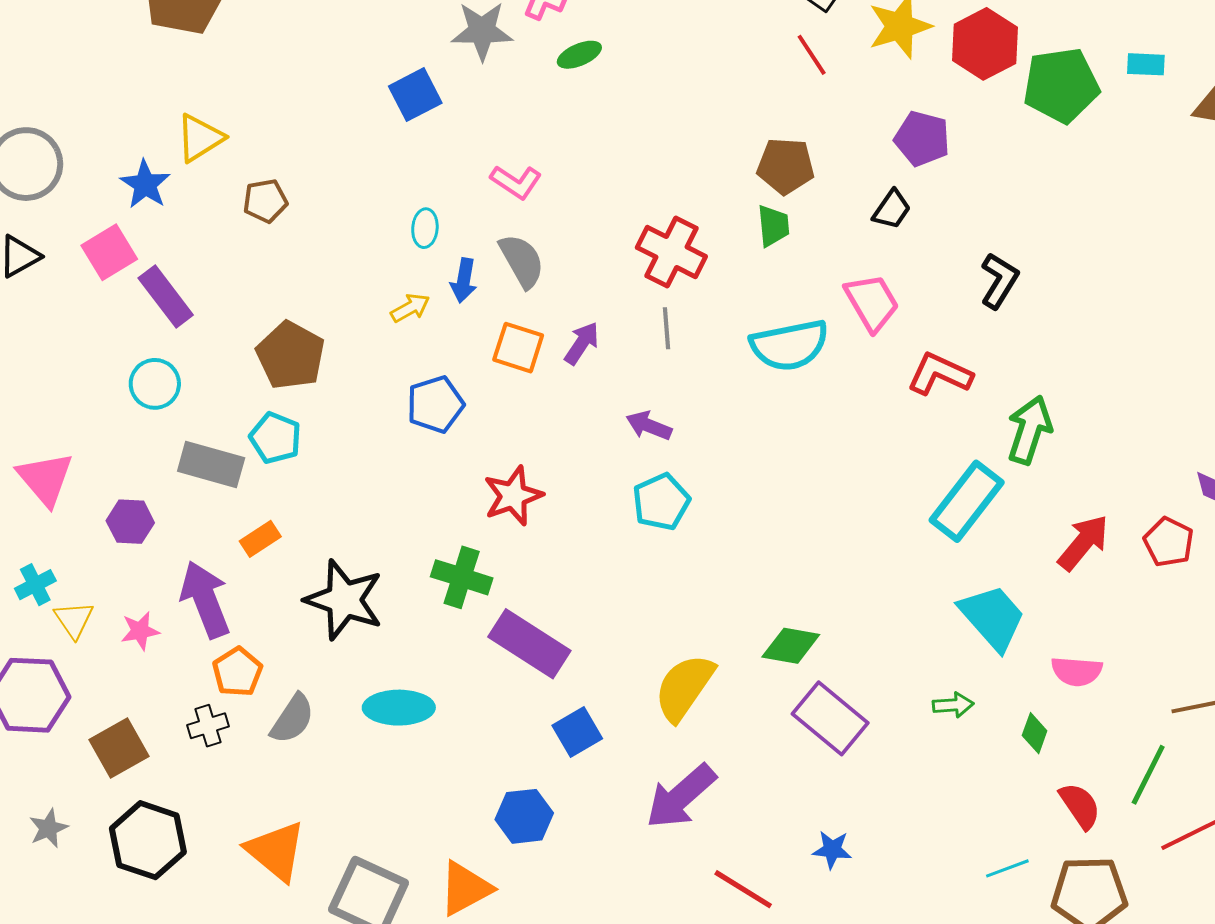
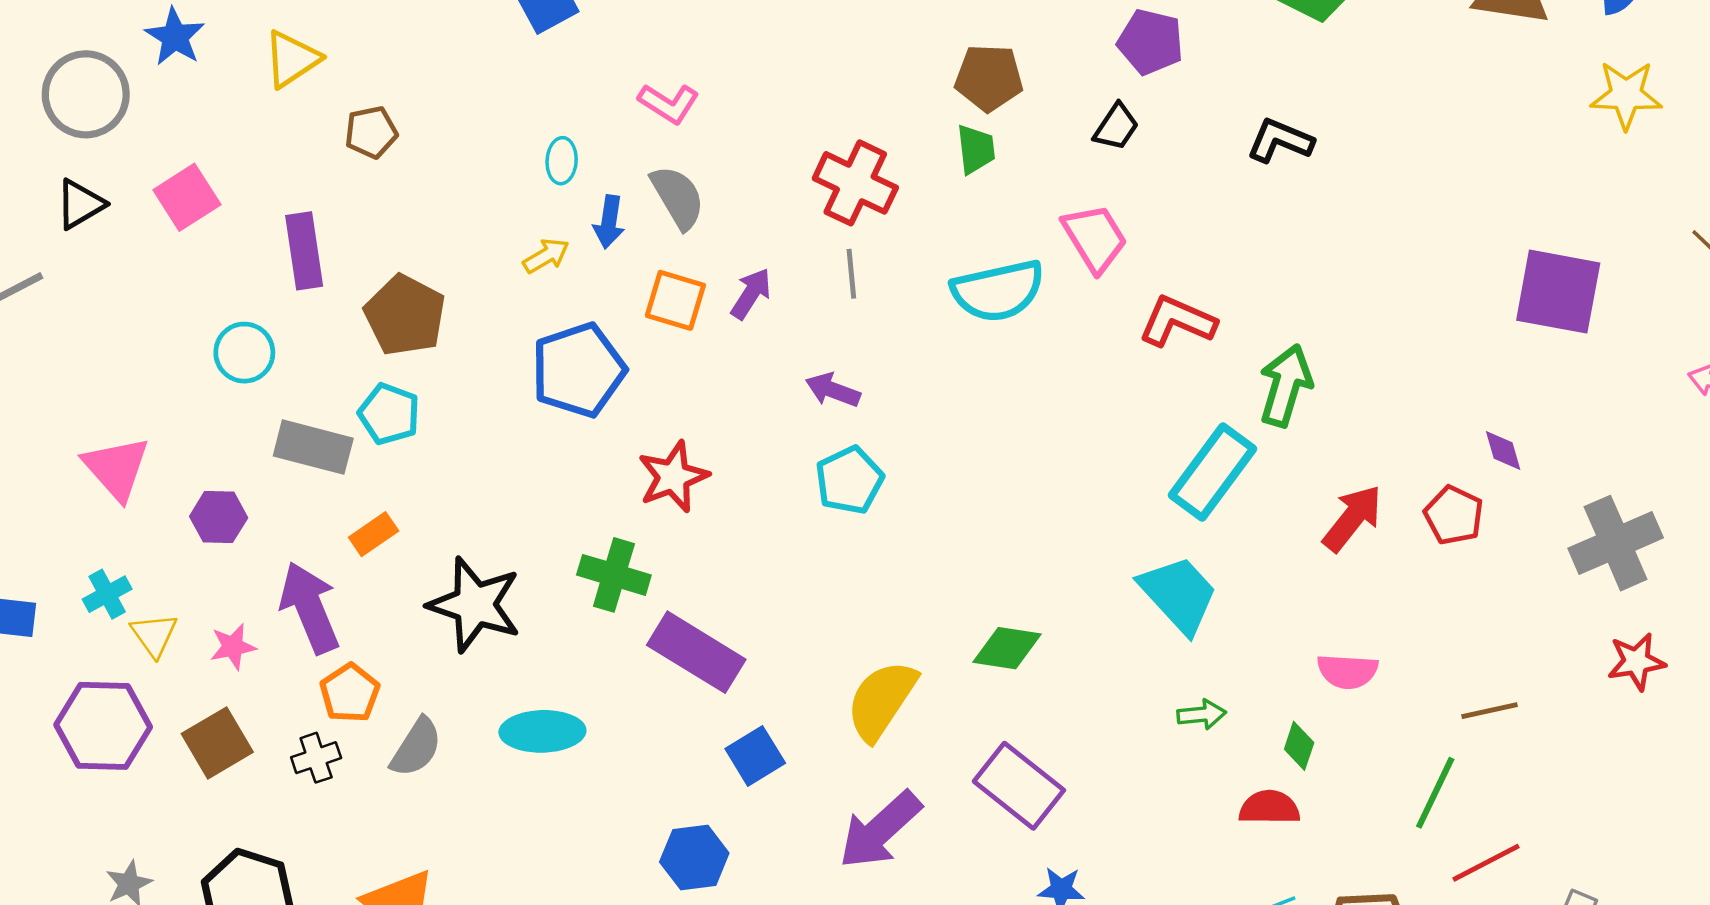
blue star: (145, 184) -> (175, 37), moved
black L-shape: (999, 281) -> (1280, 141), moved, turned -98
purple rectangle: (166, 296) -> (304, 251), moved, turned 30
blue pentagon: (435, 404) -> (578, 370), size x1.4
cyan trapezoid: (992, 617) -> (1179, 594), moved
purple rectangle: (830, 718) -> (1019, 786), moved
brown square: (119, 748) -> (217, 743), moved
red semicircle: (1080, 806) -> (1269, 808), moved, turned -54

